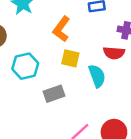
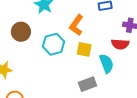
cyan hexagon: (25, 66) -> (54, 44), moved
gray rectangle: (54, 94) -> (88, 84), moved

